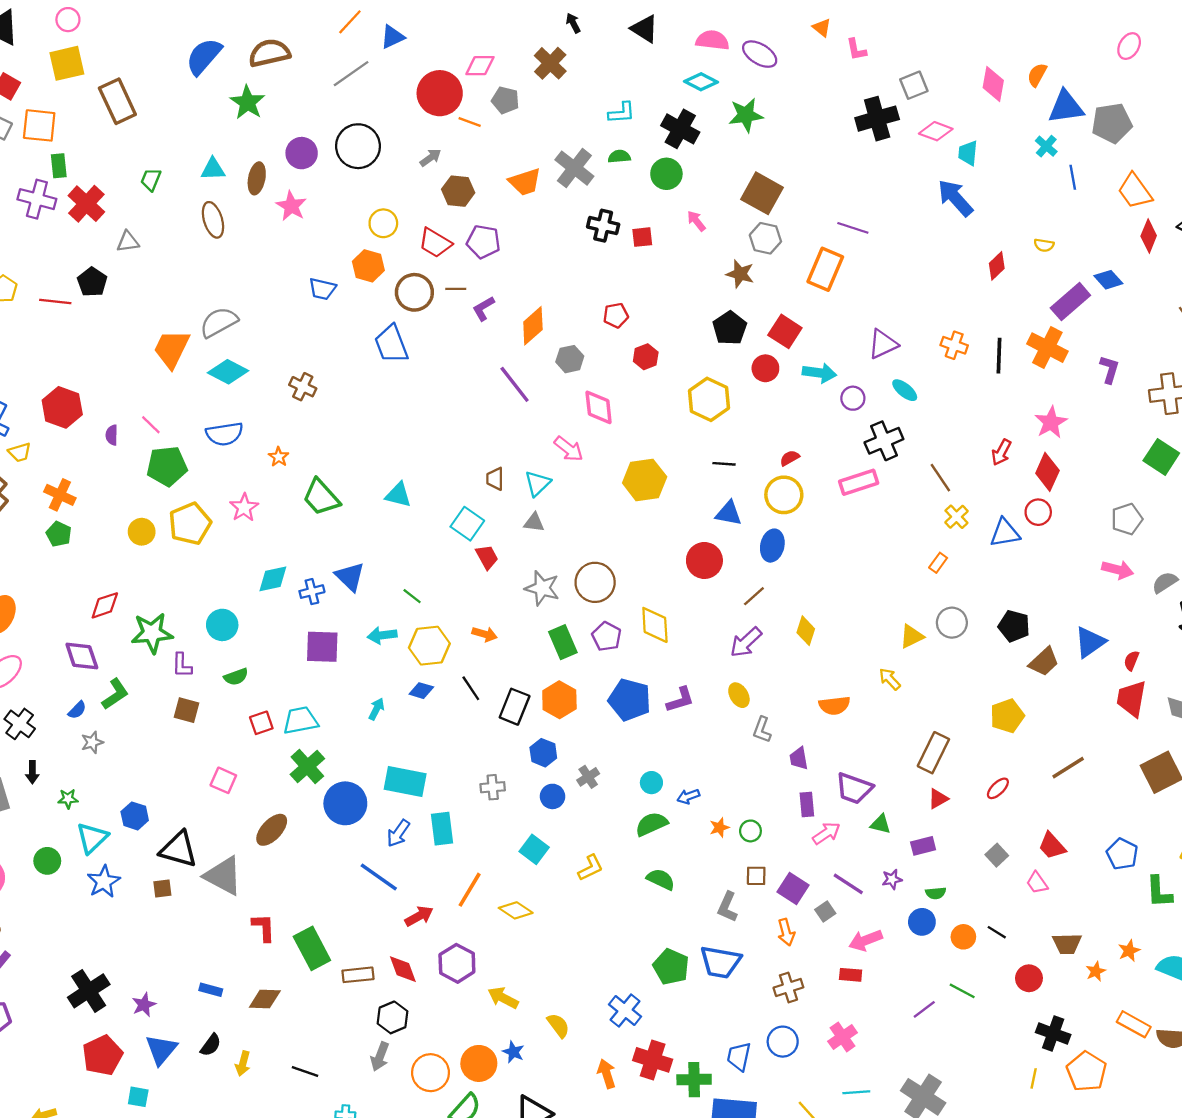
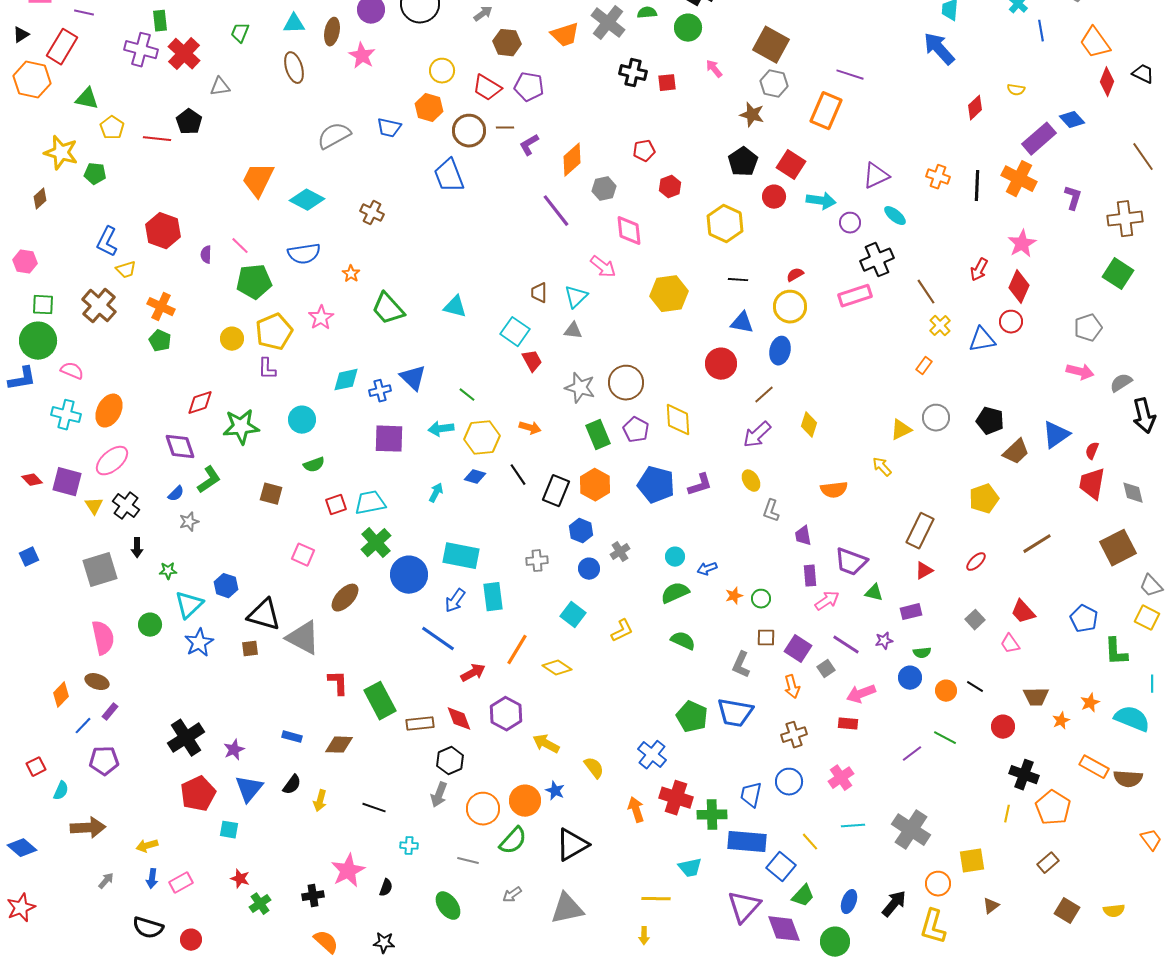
gray semicircle: (219, 322) -> (334, 136), moved
purple L-shape: (182, 665) -> (267, 369), moved

